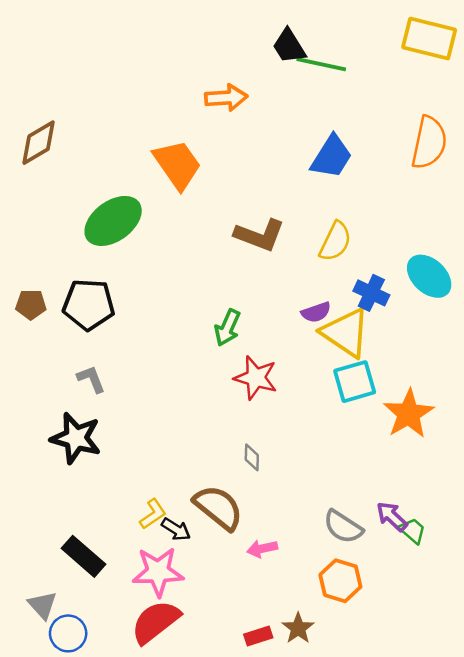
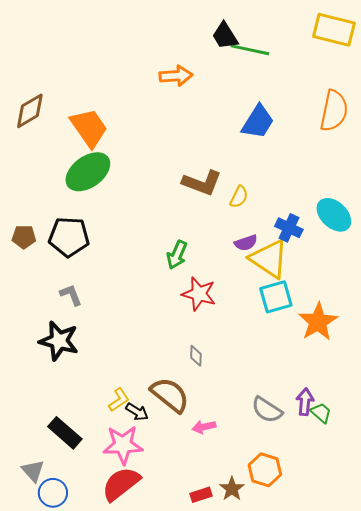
orange trapezoid: (177, 164) -> (89, 128), moved
yellow semicircle: (335, 242) -> (239, 197), moved, size x0.7
purple arrow: (392, 516) -> (305, 402), turned 52
orange hexagon: (340, 581) -> (265, 470), moved

